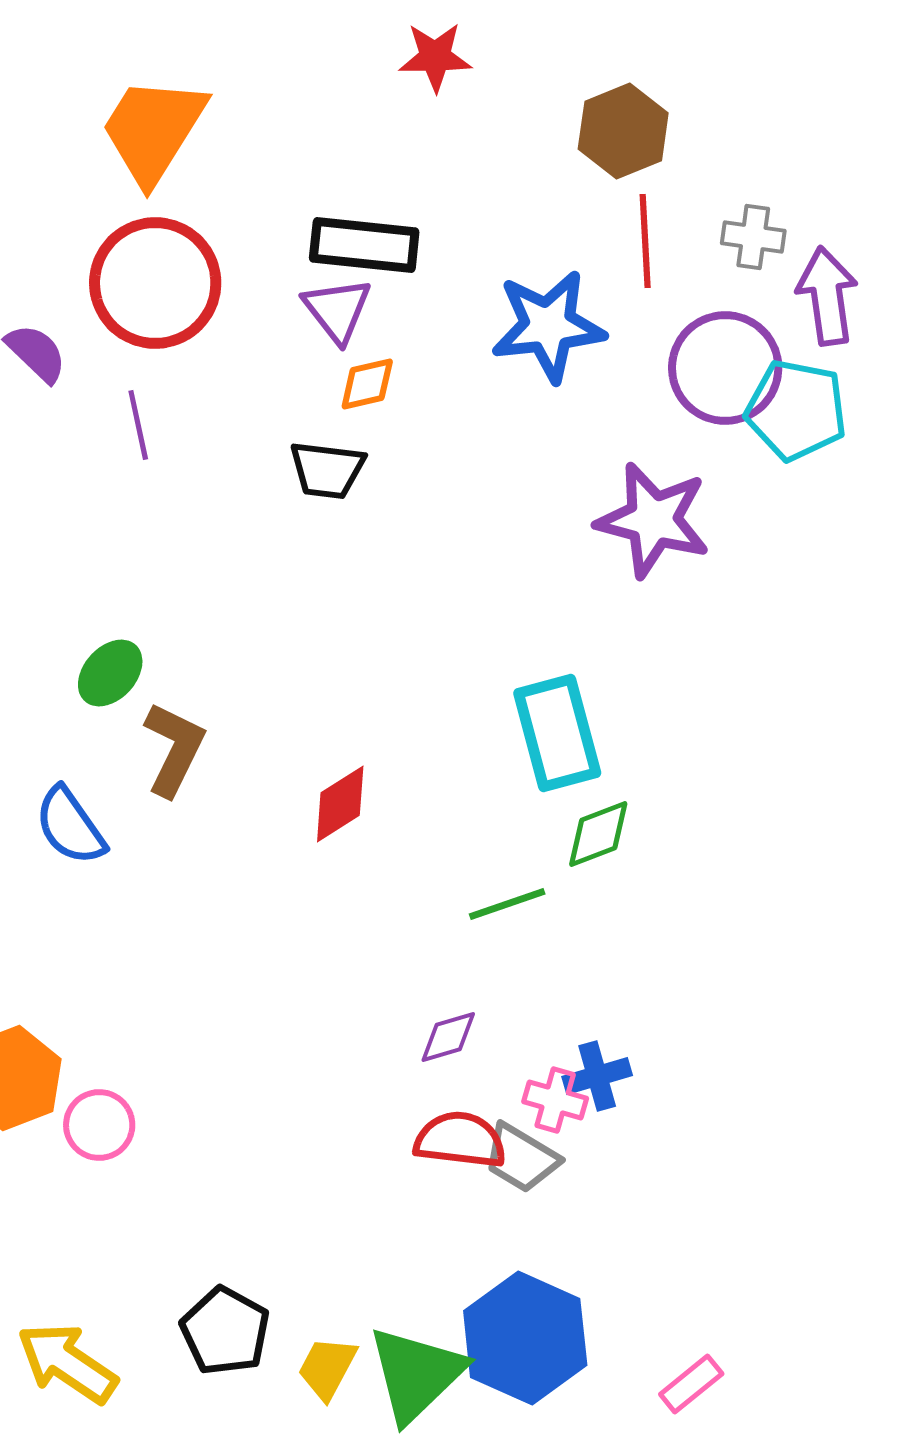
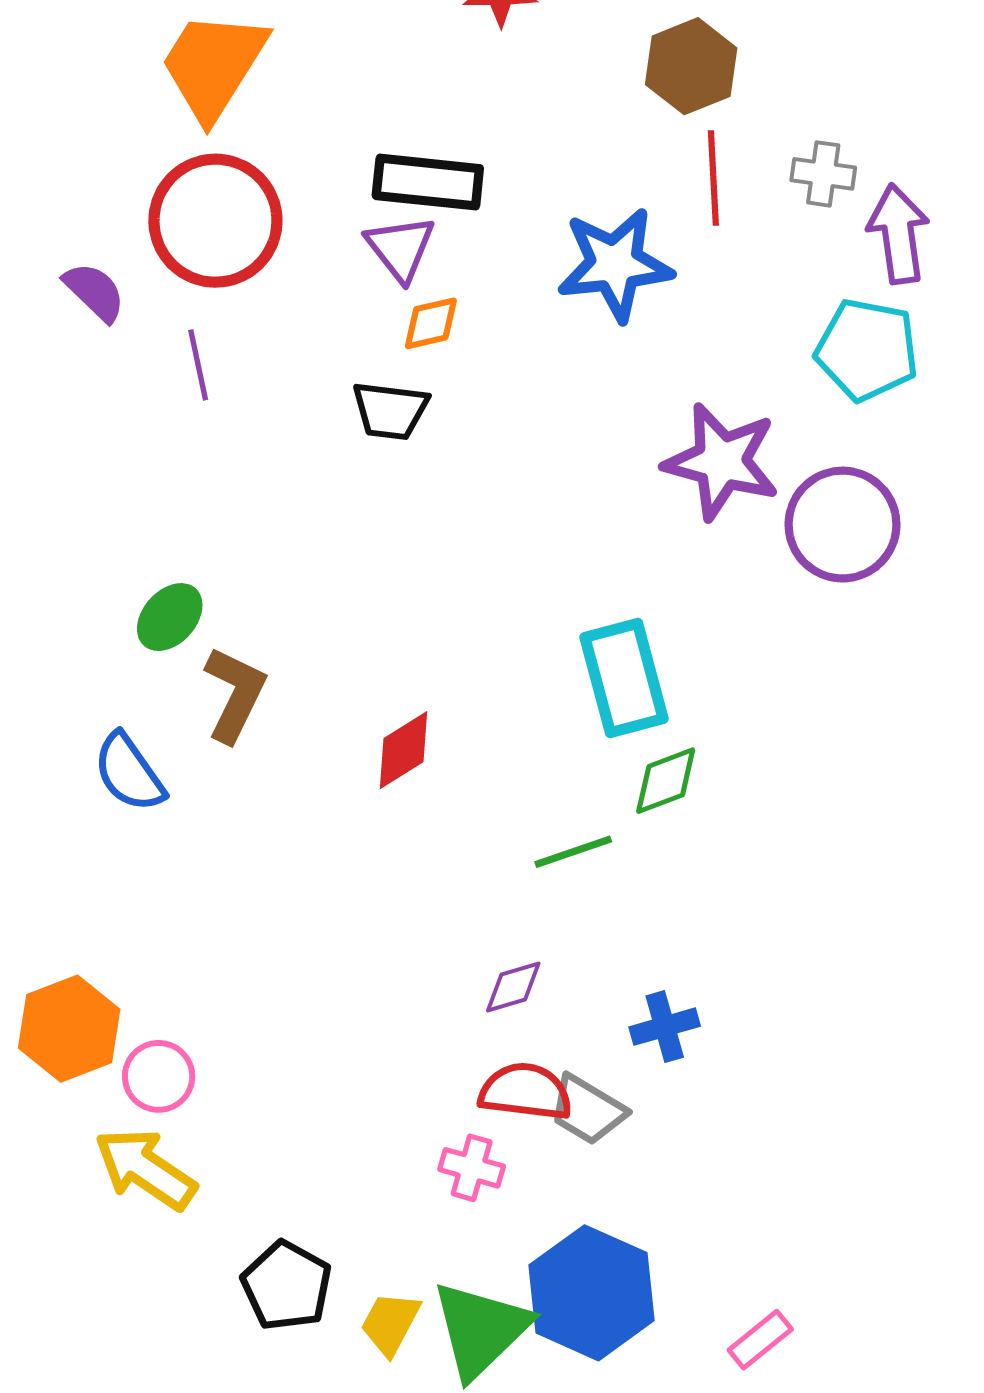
purple circle: (725, 368) -> (843, 525), moved
pink cross: (555, 1100) -> (472, 1168), moved
yellow arrow: (67, 1363) -> (145, 1169), moved

